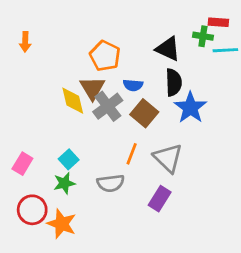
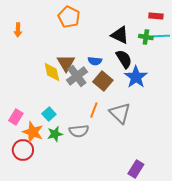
green cross: (203, 36) -> (146, 37), moved
orange pentagon: (105, 56) -> (69, 17), moved
black semicircle: (174, 82) -> (124, 59), turned -30
green star: (64, 183) -> (55, 134), moved
purple rectangle: (160, 199) -> (136, 169), moved
orange star: (62, 224) -> (33, 132), moved

